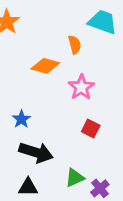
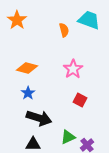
orange semicircle: (75, 45) -> (64, 30), moved
orange diamond: (45, 66) -> (27, 68), moved

